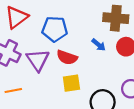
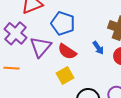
yellow square: (71, 83) -> (65, 75), turned -36

